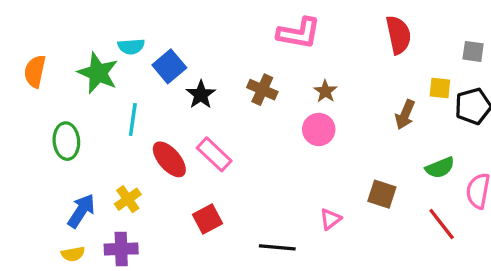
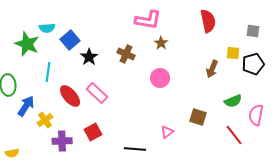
brown star: (325, 91) -> (161, 43), moved
blue arrow: (81, 211) -> (26, 106), moved
purple cross: (121, 249) -> (62, 141), moved

